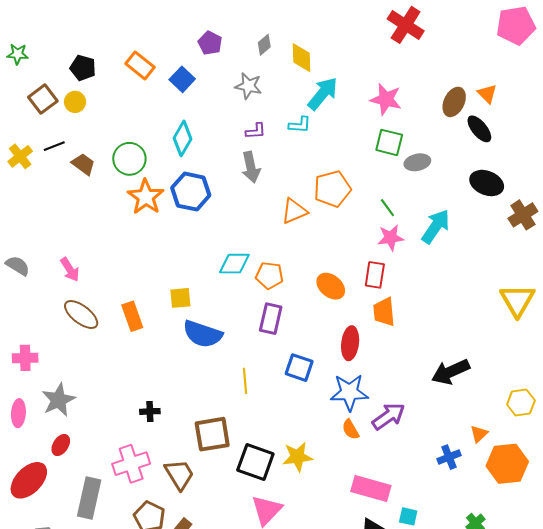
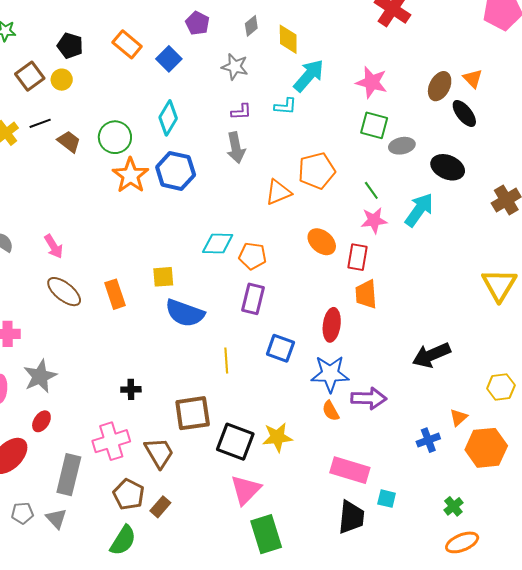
black ellipse: (487, 183) -> (448, 167), moved
orange ellipse: (331, 286) -> (322, 242), moved
purple arrow: (389, 416) -> (369, 398), turned 36

